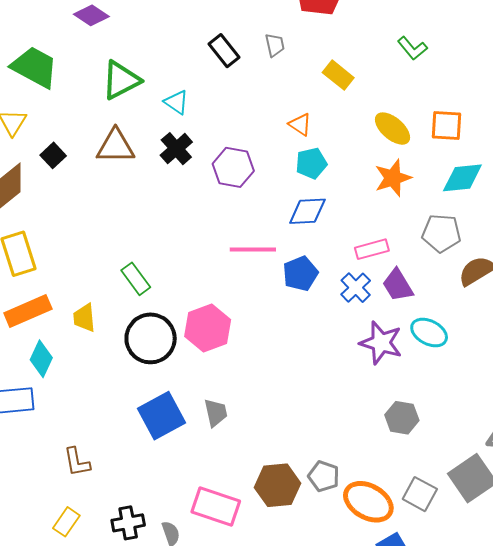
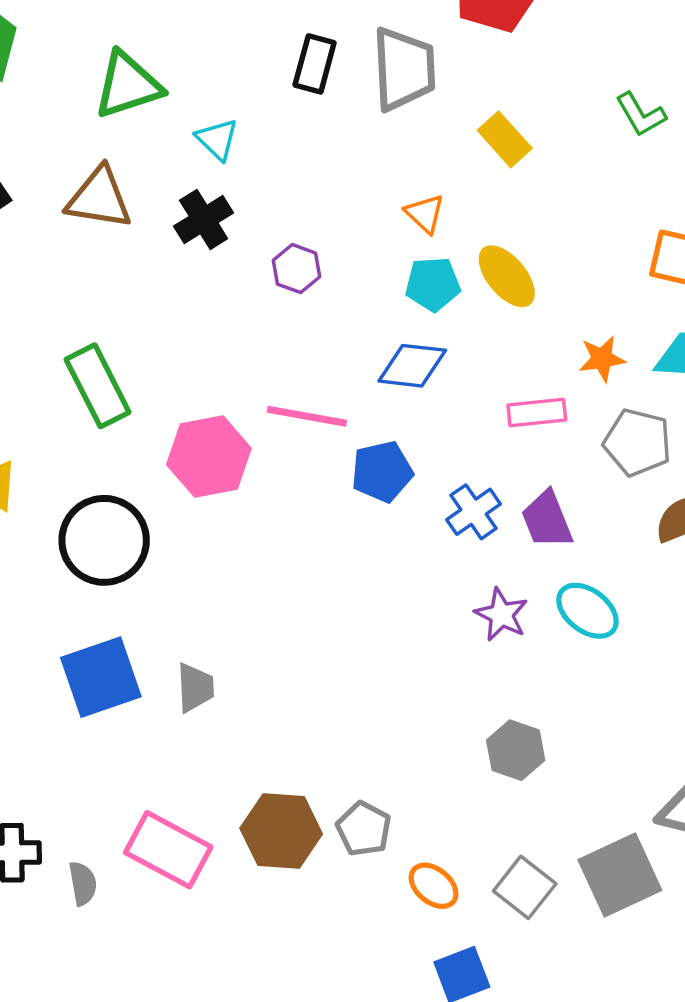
gray trapezoid: (275, 45) -> (404, 69), size x2.0
black rectangle: (224, 51) -> (315, 64), turned 44
yellow ellipse: (392, 129) -> (507, 276), moved
purple hexagon: (233, 167) -> (297, 269), size x0.7
orange star: (393, 178) -> (602, 359), moved, size x0.7
pink rectangle: (372, 249) -> (537, 412), moved
green rectangle: (136, 279) -> (98, 386), moved, size x1.4
pink hexagon: (208, 328) -> (209, 457), moved
purple star: (381, 343) -> (501, 615), size x0.7
orange ellipse: (368, 502) -> (434, 886), size x0.6

